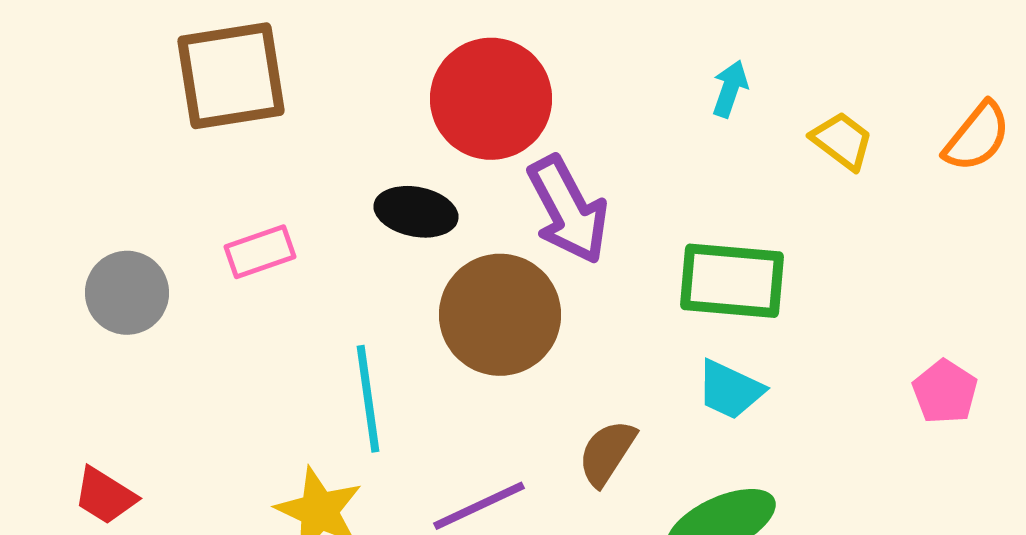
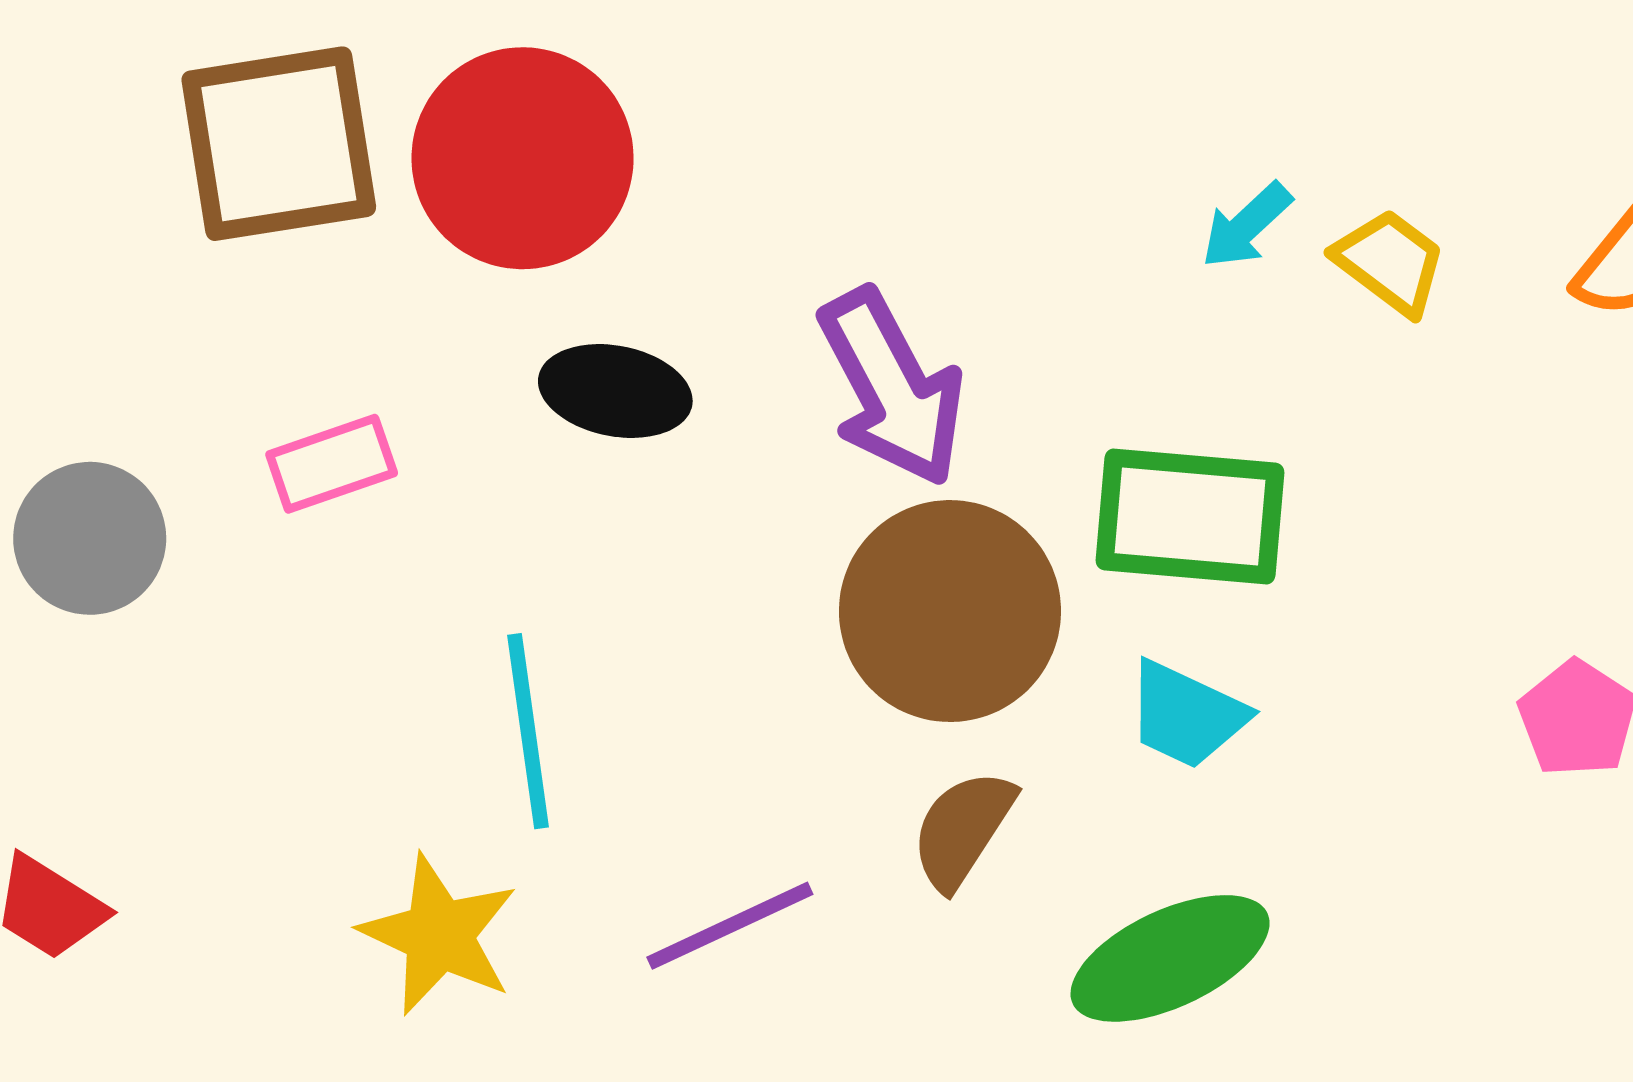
cyan arrow: (730, 89) -> (1246, 226), moved, turned -152
red circle: (491, 99) -> (523, 158), moved
brown circle: (500, 315) -> (950, 611), moved

